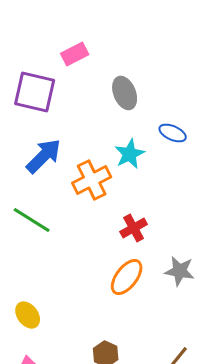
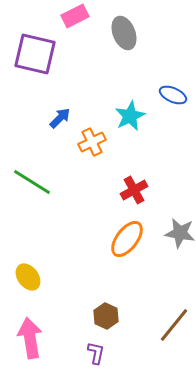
gray ellipse: (125, 93) -> (124, 33), moved
blue arrow: (44, 156) -> (60, 118), moved, size x0.6
orange cross: (92, 180) -> (92, 142), size x0.7

